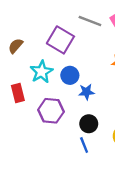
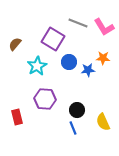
blue circle: (70, 75) -> (69, 62), moved
blue star: (86, 92) -> (88, 70), moved
red rectangle: (18, 93) -> (17, 117), moved

